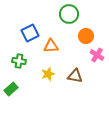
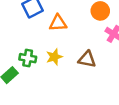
green cross: (19, 61) -> (28, 58), moved

